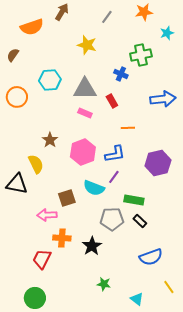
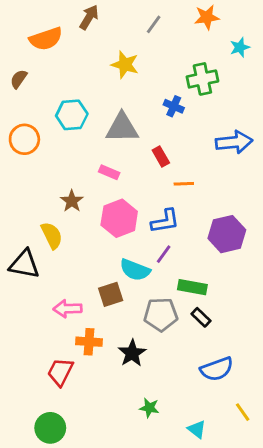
red rectangle: (112, 101) -> (161, 157), moved
pink rectangle: (85, 113) -> (109, 172), moved
brown square: (67, 198) -> (111, 294), moved

